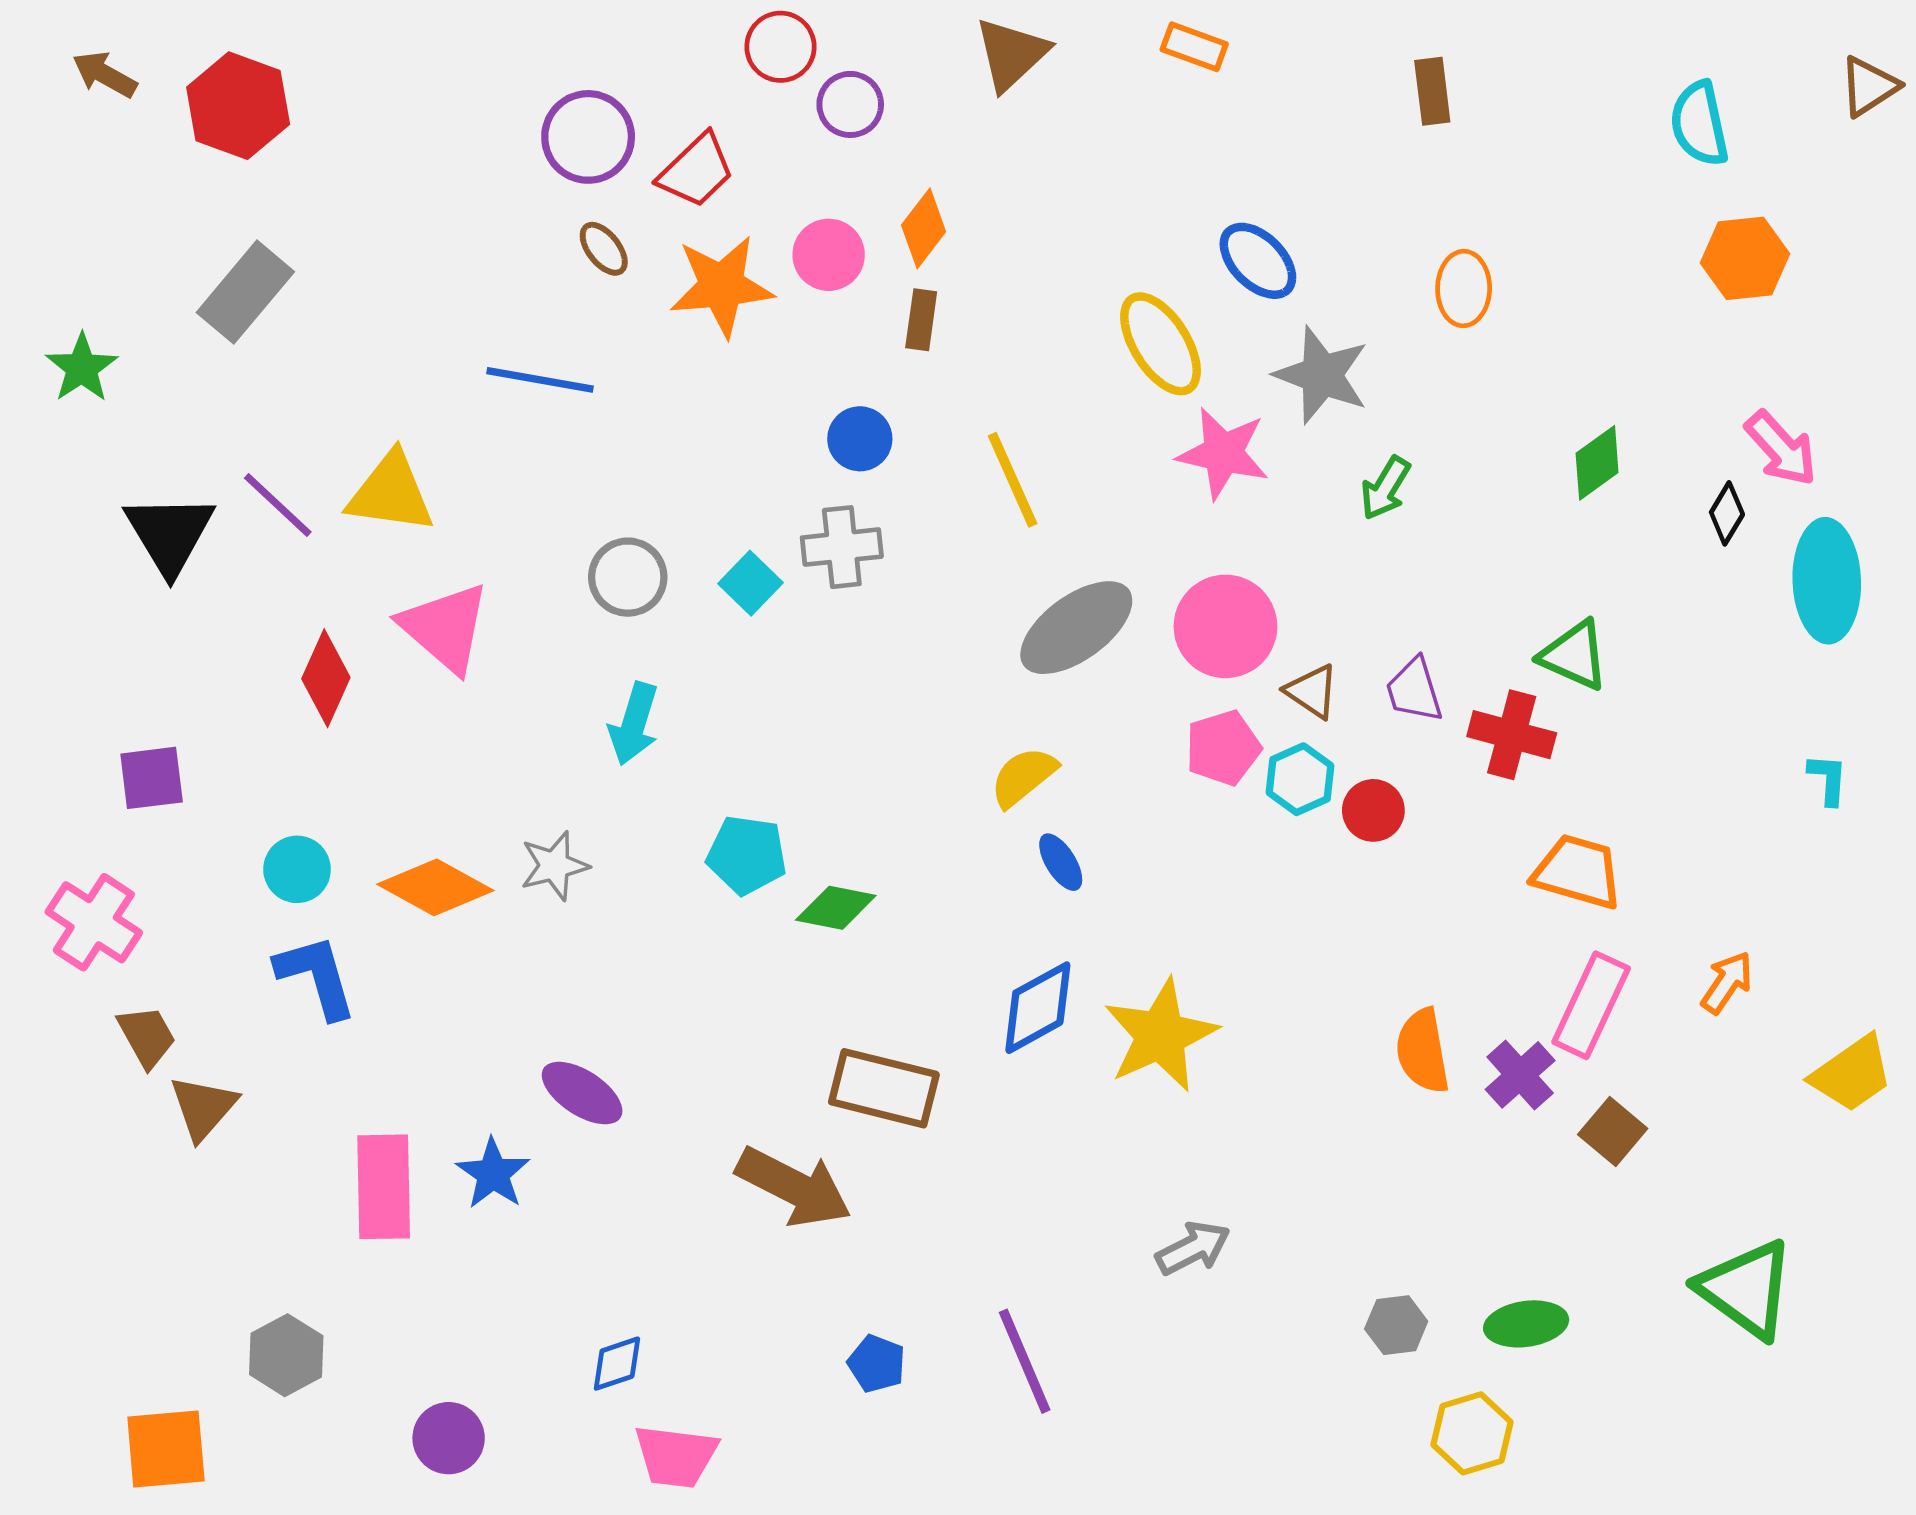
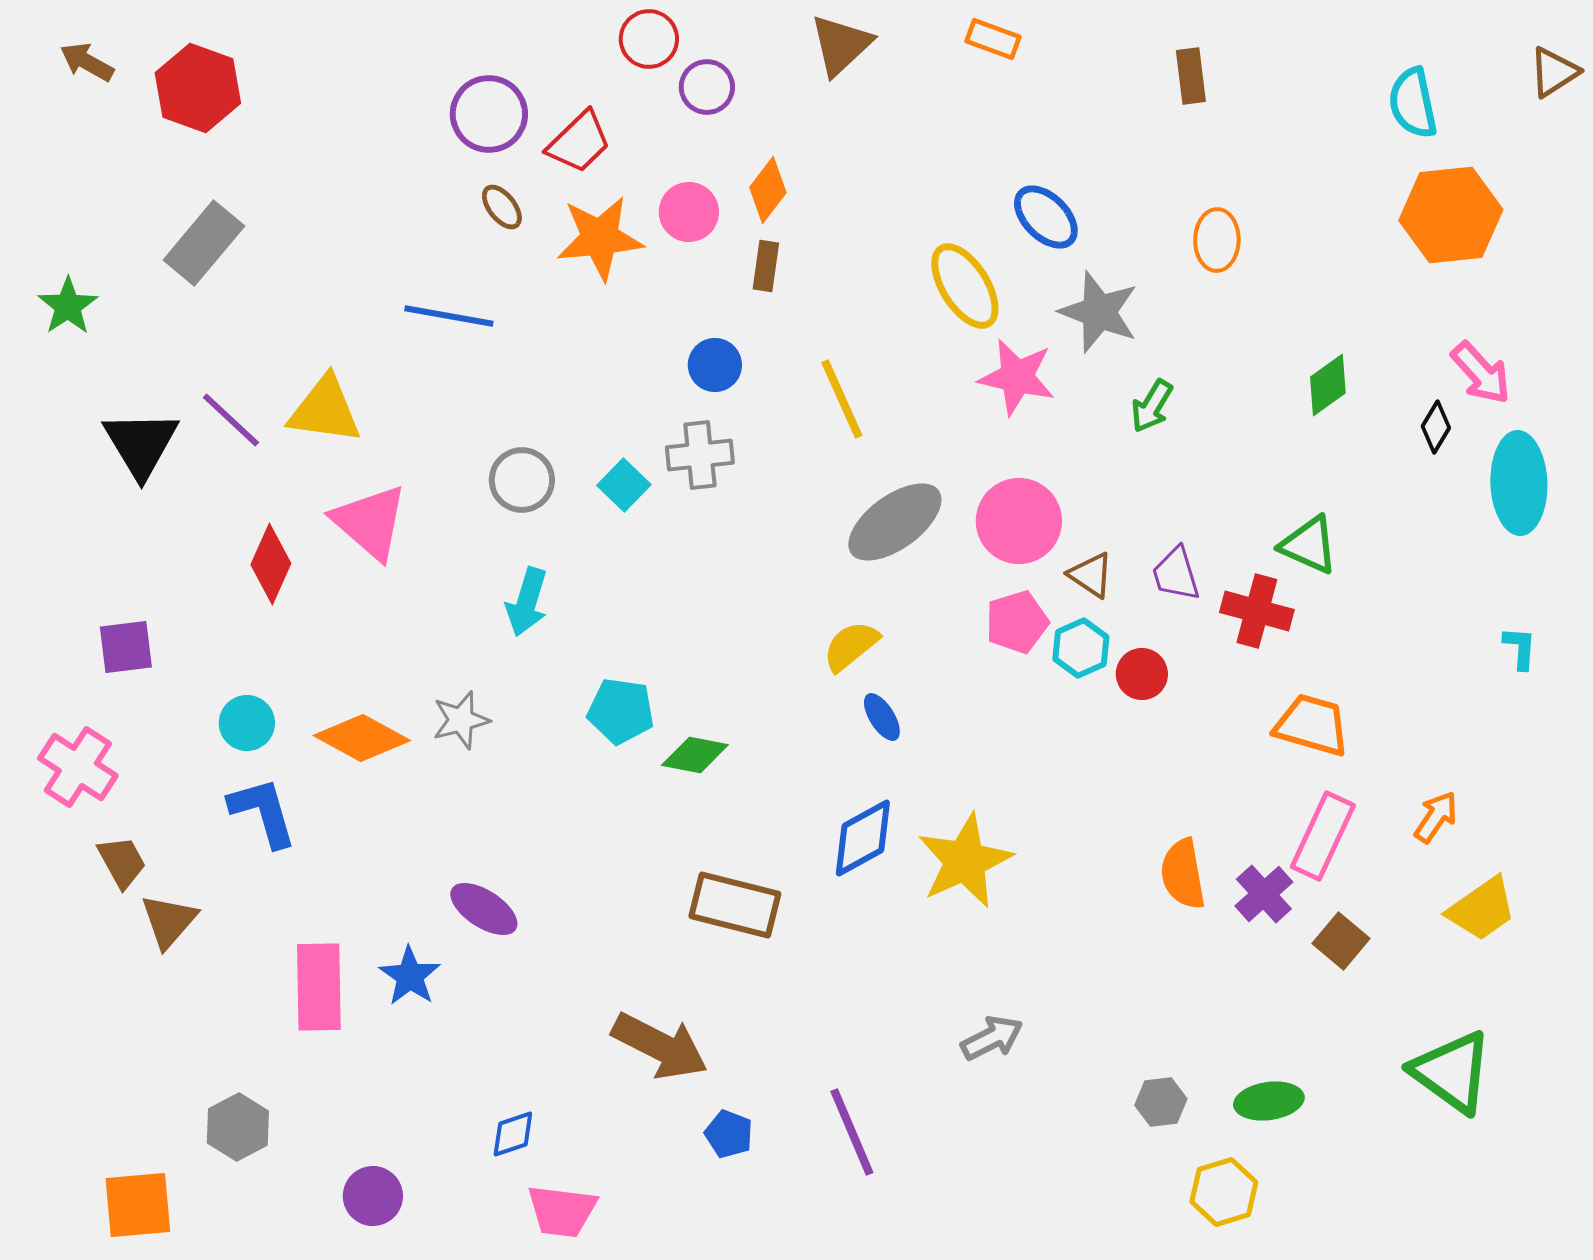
orange hexagon: (1745, 258) -> (1451, 215), size x1.4
yellow trapezoid: (1852, 1074) -> (1482, 909), moved
brown arrow: (794, 1187) -> (660, 1046), moved

